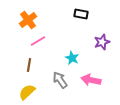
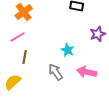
pink line: (38, 41) -> (18, 37), moved
yellow semicircle: (27, 92) -> (13, 82), moved

